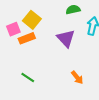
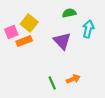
green line: (28, 77) -> (52, 83), moved, turned 32
orange arrow: (77, 77) -> (73, 79), turned -72

